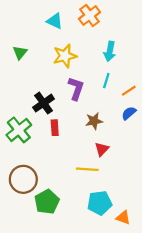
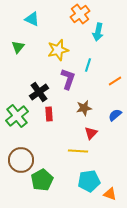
cyan triangle: (55, 21) -> (32, 19), moved
cyan arrow: (110, 51) -> (98, 32), moved
cyan line: (106, 81) -> (88, 65), moved
blue semicircle: (129, 113) -> (115, 115), moved

